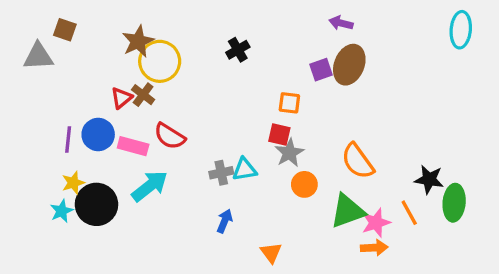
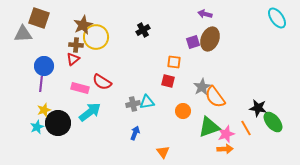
brown square: (65, 30) -> (39, 18), size x1.5
cyan ellipse: (461, 30) -> (277, 18), turned -40
brown cross: (143, 95) -> (76, 45), moved, turned -32
blue circle: (98, 135) -> (44, 66), moved
gray star: (289, 153) -> (202, 87), moved
green ellipse: (454, 203) -> (273, 122), turned -45

